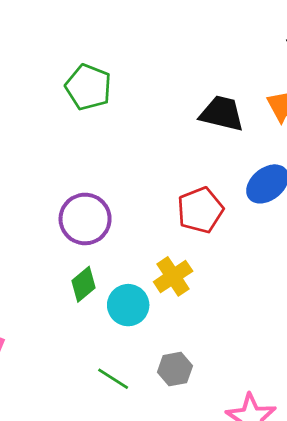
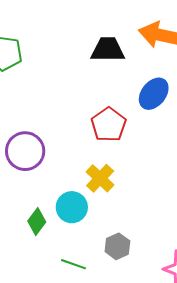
green diamond: (83, 284) -> (37, 222), moved

